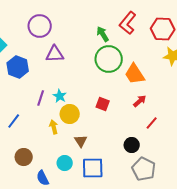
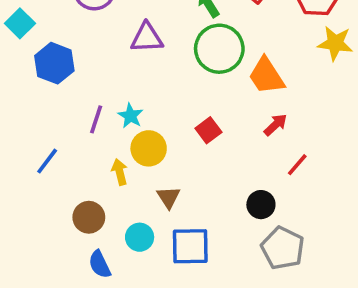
purple triangle: (55, 54) -> (147, 38), moved
red square: (103, 104) -> (208, 130), turned 32
brown circle: (24, 157) -> (89, 217), moved

